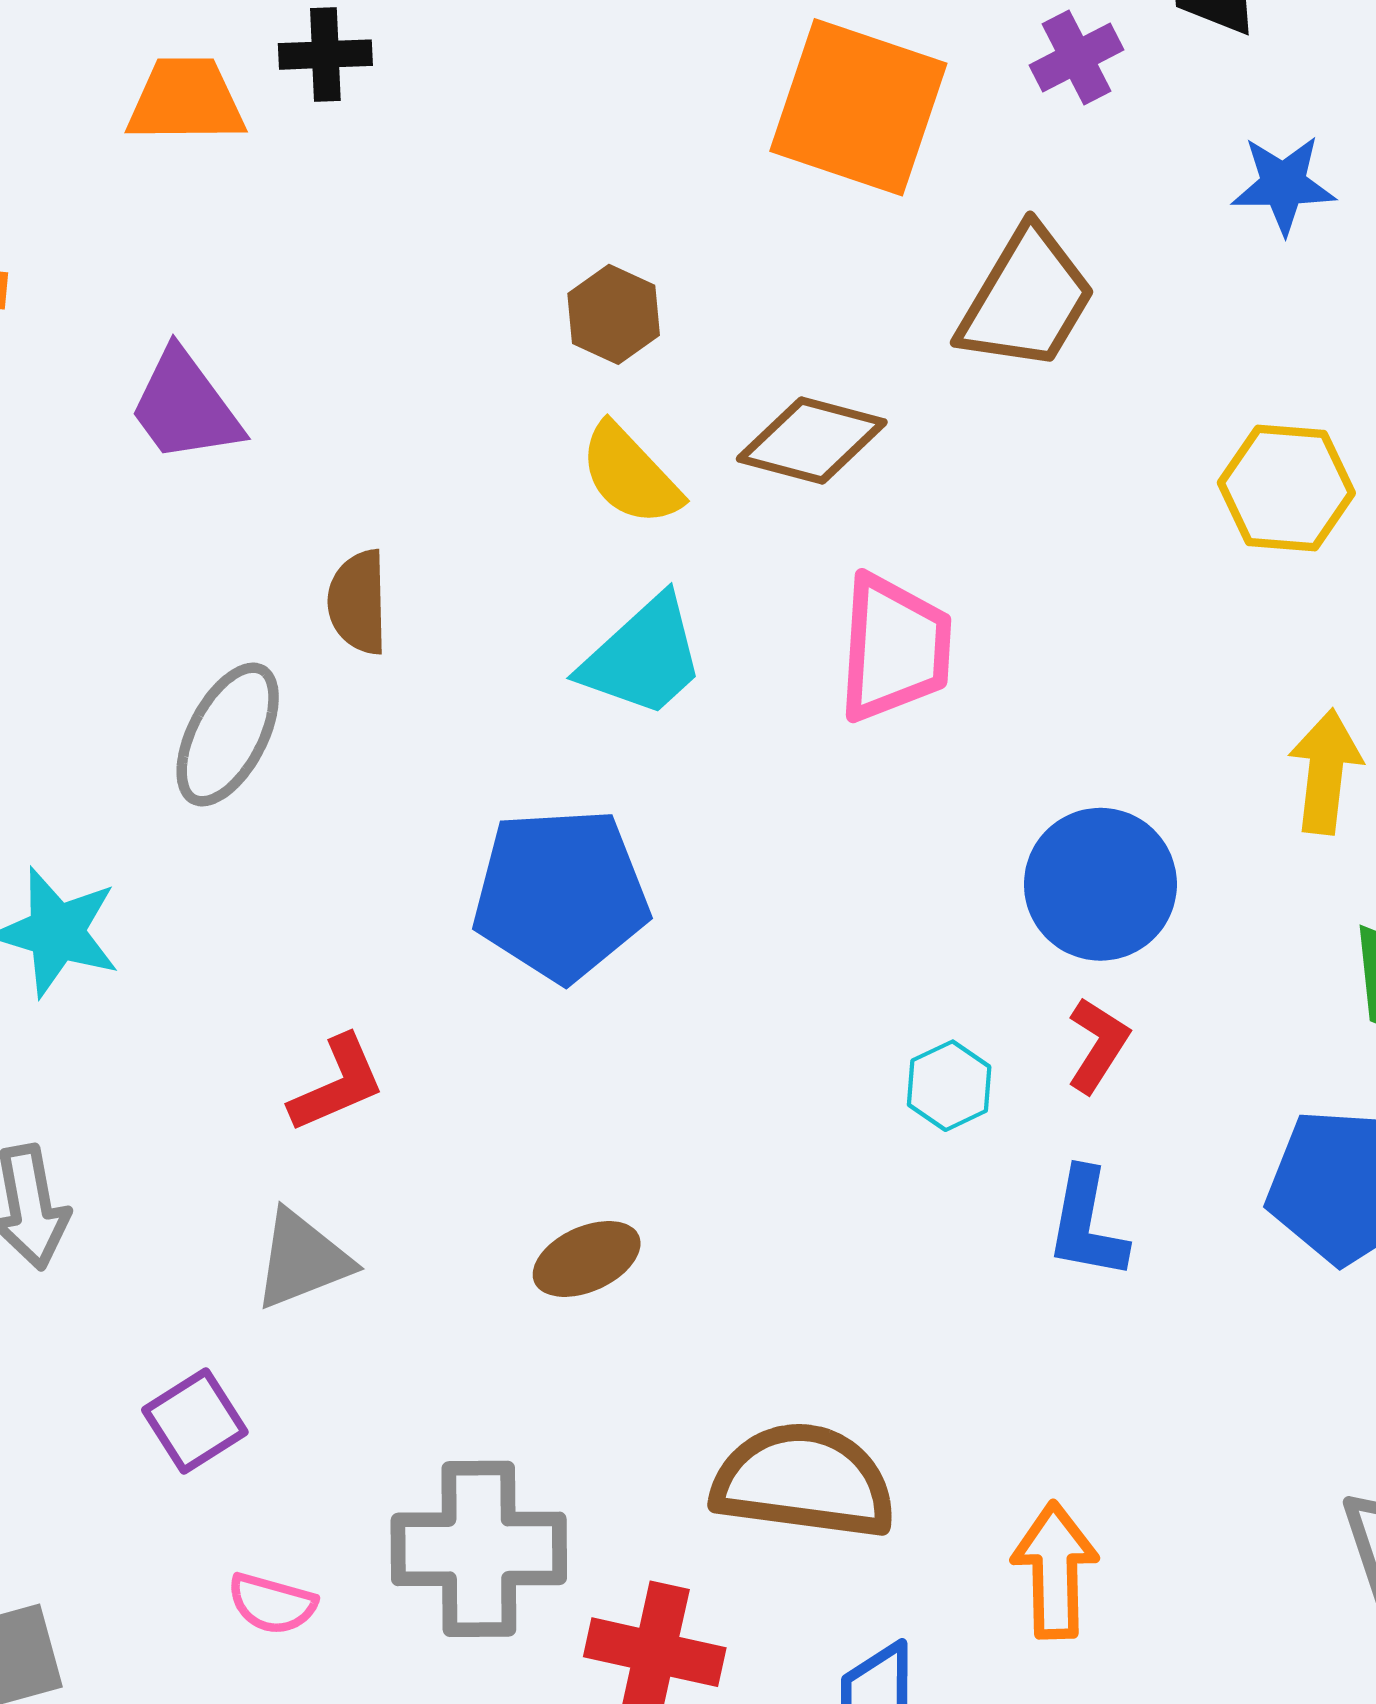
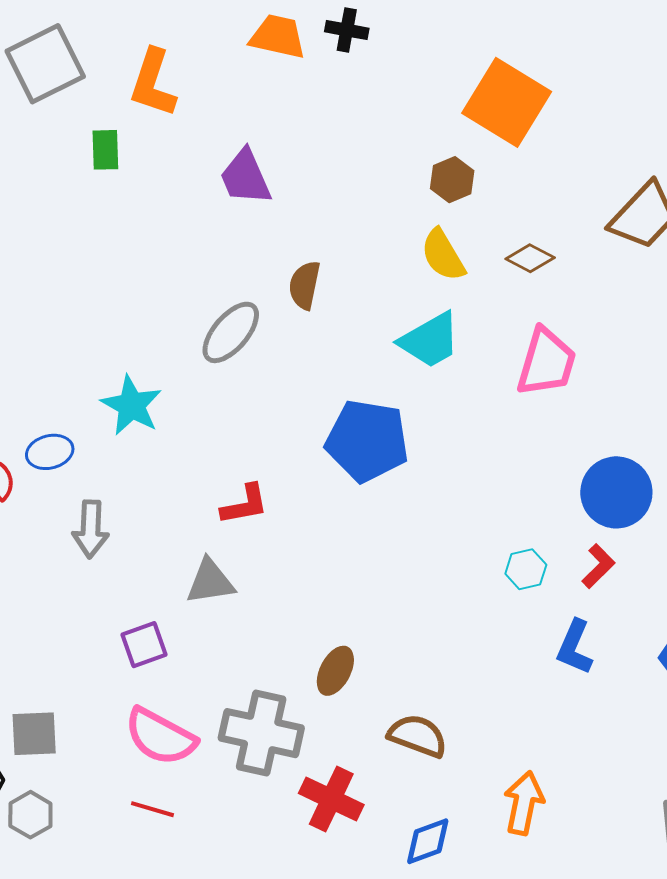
orange square: (858, 107) -> (507, 102), moved
brown diamond: (812, 440) -> (530, 258), size x0.7
brown ellipse: (587, 1259) -> (335, 671), moved, turned -51
brown semicircle: (804, 1481) -> (418, 736), size x0.7
pink semicircle: (272, 1604) -> (160, 737), size x1.8

